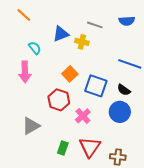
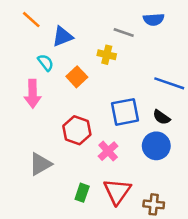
blue semicircle: (127, 21) -> (154, 20), moved
blue triangle: (61, 34) -> (62, 36), moved
orange square: (70, 74) -> (77, 77), moved
blue square: (96, 86) -> (125, 112), turned -30

